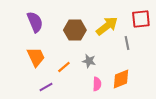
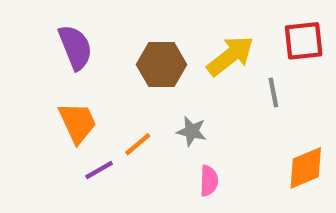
orange diamond: (121, 79) -> (306, 168), moved
purple line: (46, 87) -> (99, 170), moved

